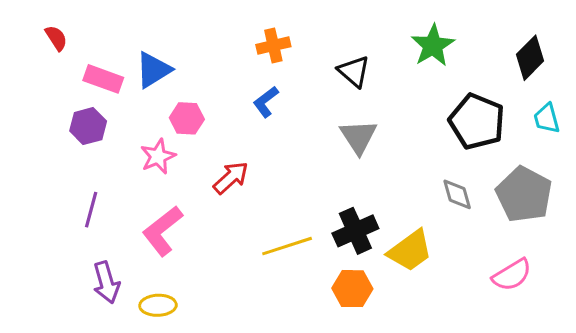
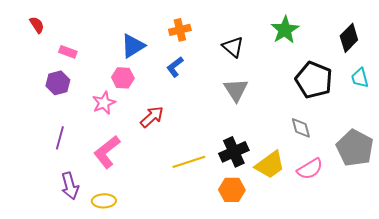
blue triangle: (153, 70) -> (133, 46), moved
pink rectangle: (103, 79) -> (68, 52), size x0.7
gray pentagon: (524, 194) -> (355, 148), moved
pink semicircle: (512, 275) -> (310, 169), moved

